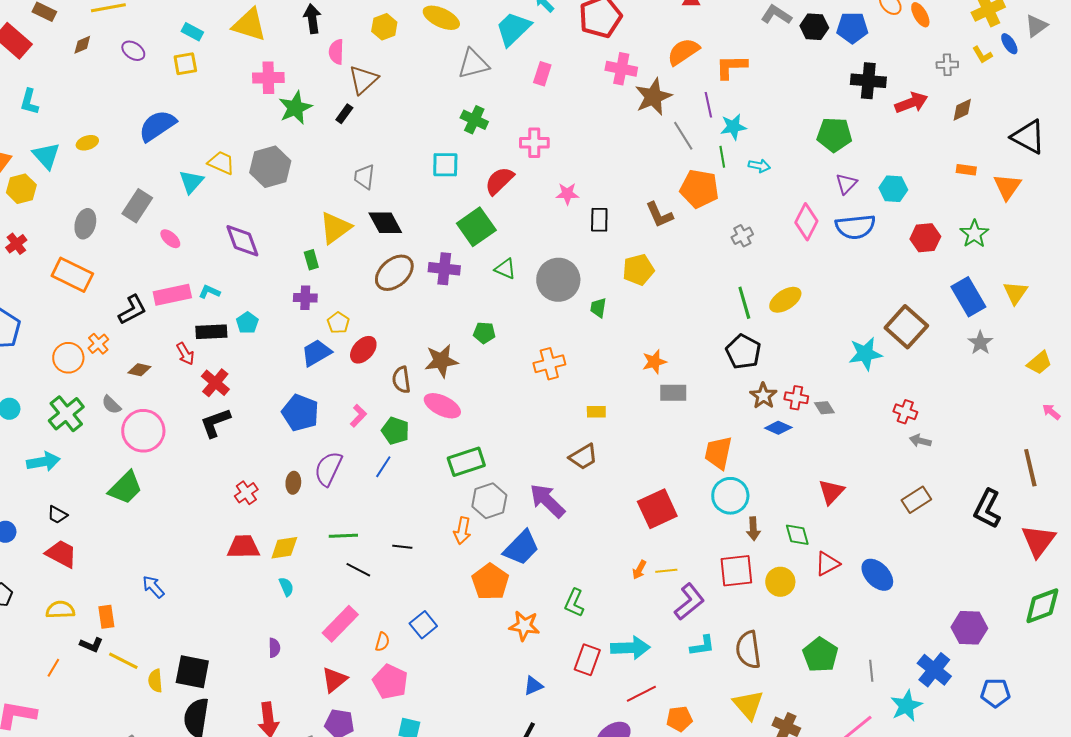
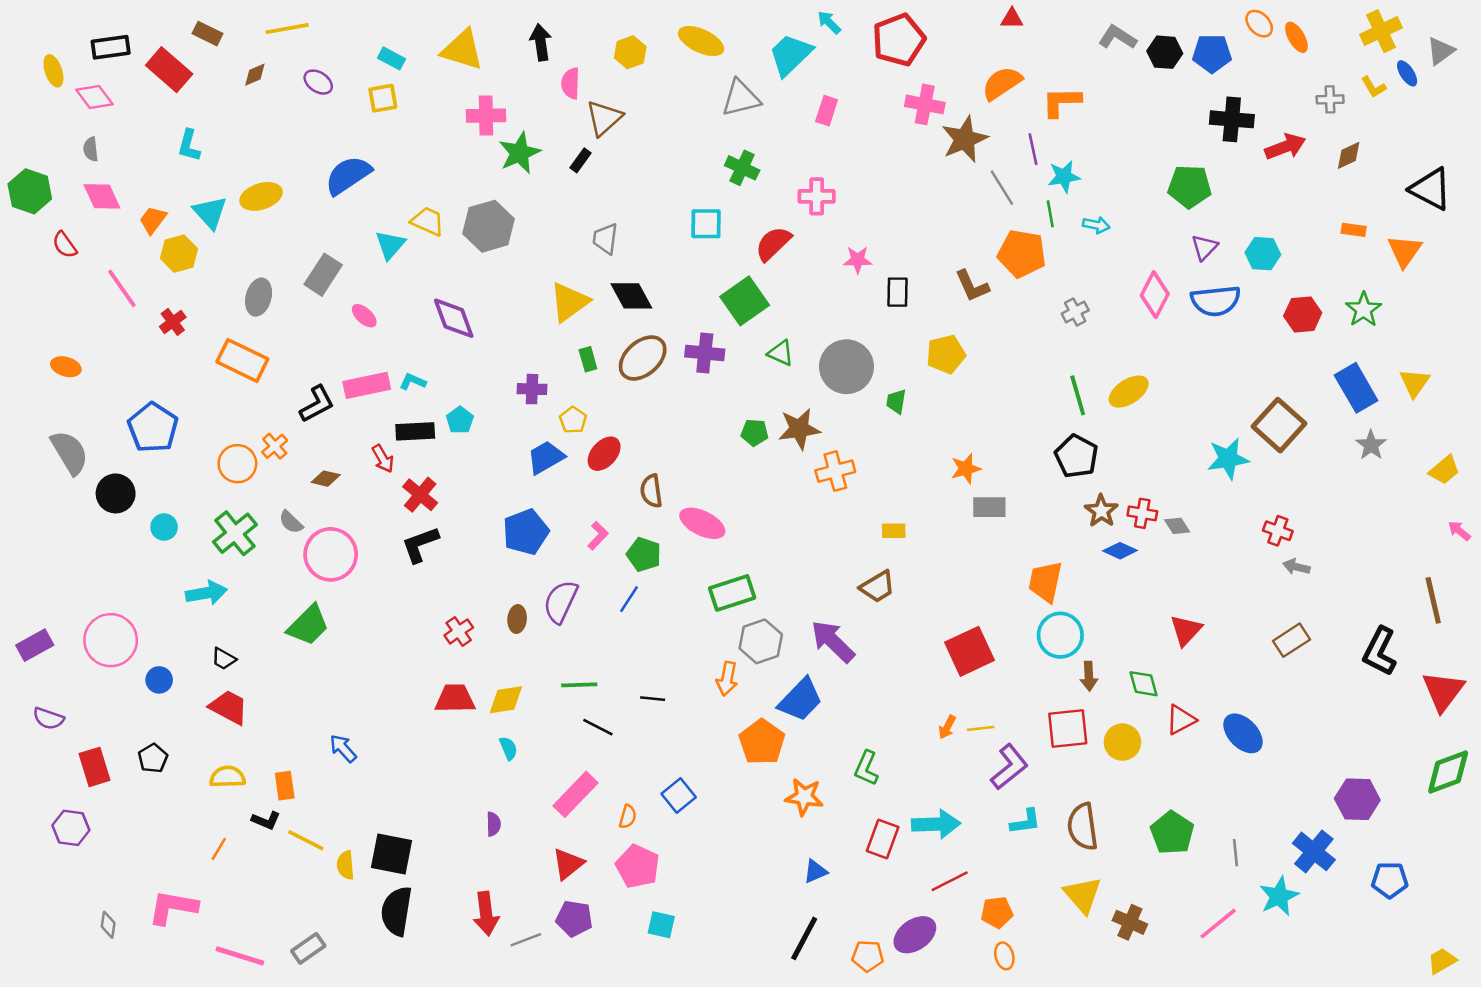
yellow ellipse: (87, 143) -> (261, 196), size x1.5
green rectangle: (311, 260) -> (588, 359), moved
brown star: (441, 361) -> (799, 429), moved
blue pentagon: (300, 413) -> (526, 532), turned 30

